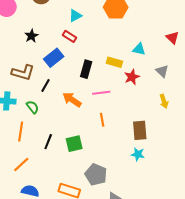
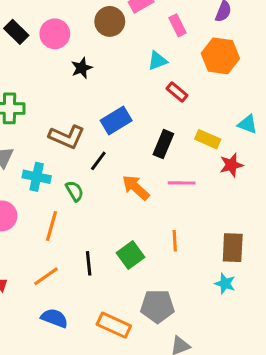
black star: (31, 36) -> (82, 68), moved
red rectangle: (69, 36) -> (177, 92), moved
orange line: (102, 120) -> (175, 241), moved
black line: (48, 142) -> (89, 263), moved, turned -35
green square: (74, 144) -> (130, 255), turned -30
gray pentagon: (96, 175) -> (157, 306), turned -30

